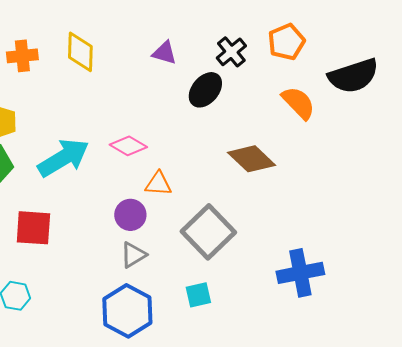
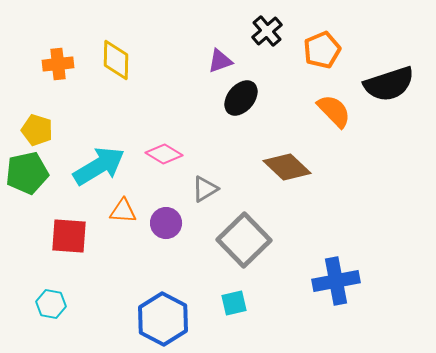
black cross: (231, 52) -> (267, 31), moved
purple triangle: (164, 53) -> (220, 61), moved, turned -36
orange triangle: (158, 184) -> (123, 211), moved
gray triangle: (133, 255) -> (205, 189), moved

